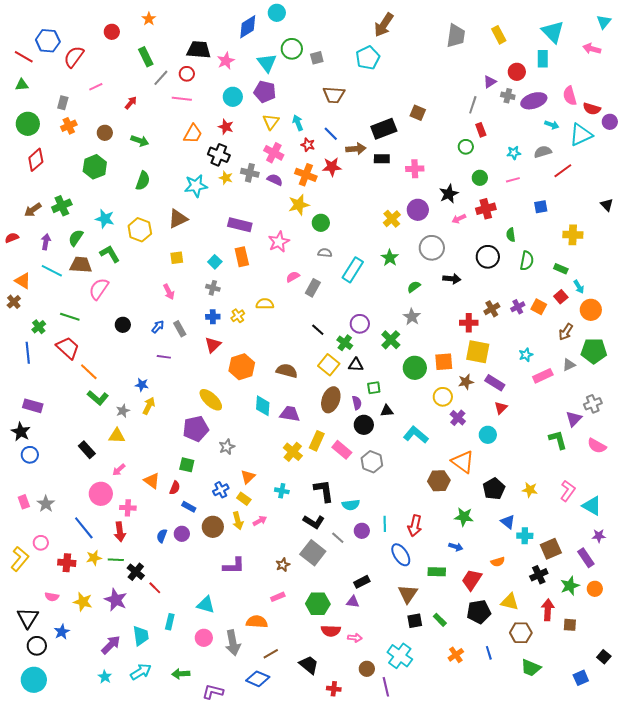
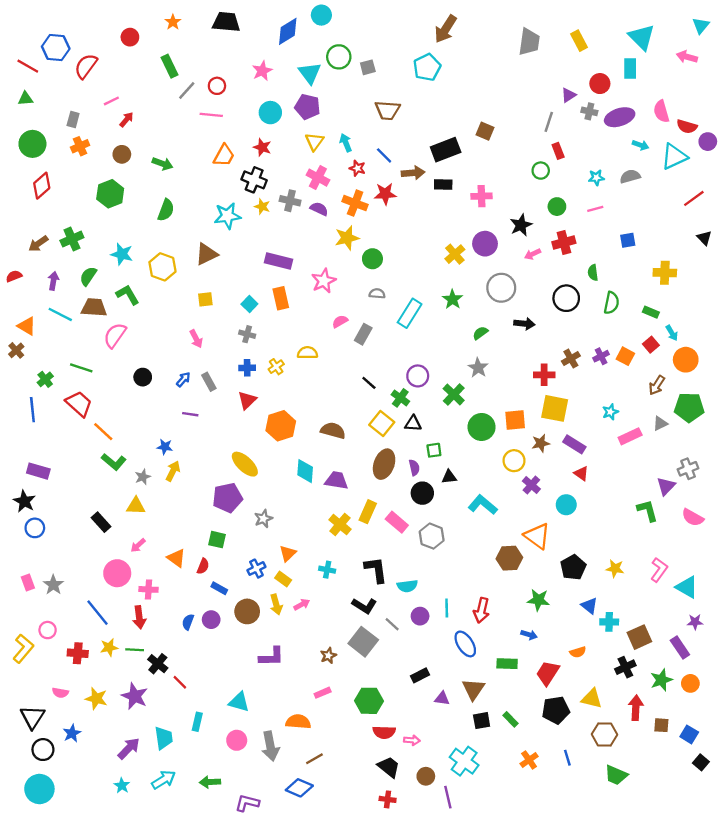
black trapezoid: (199, 50) -> (226, 22), moved
red arrow: (131, 103) -> (126, 120), moved
red line: (563, 171) -> (694, 198), moved
red triangle: (501, 408) -> (581, 473), turned -40
purple triangle: (353, 602) -> (442, 698), moved
black trapezoid: (309, 665) -> (389, 767), moved
blue square: (581, 678) -> (689, 734), moved, turned -35

